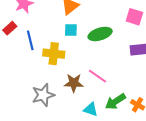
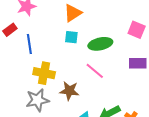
yellow cross: (54, 54) -> (44, 73), moved
pink line: (97, 76) -> (95, 71), moved

